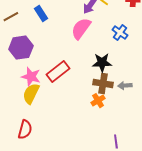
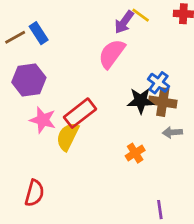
blue rectangle: (41, 14) -> (39, 33), moved
blue cross: (120, 33) -> (159, 83), moved
brown cross: (103, 84) -> (163, 102), moved
yellow semicircle: (31, 94) -> (68, 136), moved

